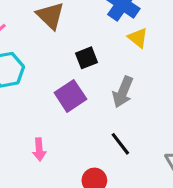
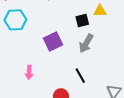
yellow triangle: (138, 38) -> (100, 11), turned -48
black square: (86, 58) -> (82, 21), moved

